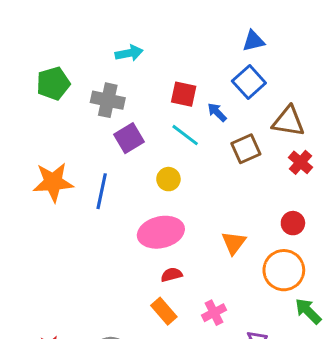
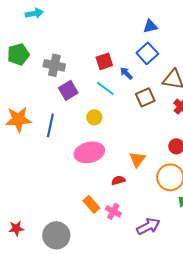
cyan arrow: (129, 53) -> (34, 13), moved
red square: (184, 94) -> (104, 61), turned -30
red semicircle: (171, 275) -> (118, 180), moved
pink cross: (214, 313) -> (113, 211), moved, turned -35

